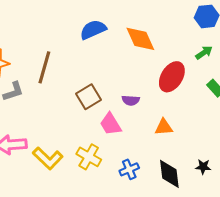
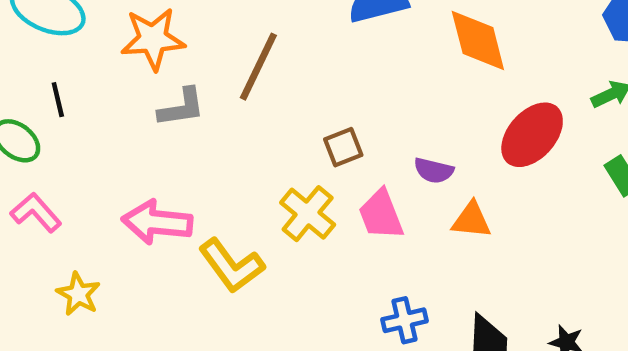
brown square: (89, 97) -> (343, 147), size x0.7
orange triangle: (164, 127) -> (472, 220), moved
yellow cross: (89, 157) -> (308, 214), moved

